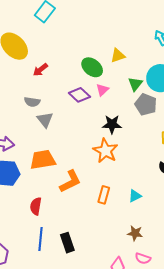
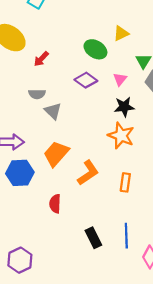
pink triangle: (102, 90) -> (120, 79), moved
orange trapezoid: (43, 160) -> (56, 154), turned -32
blue line: (41, 239) -> (126, 236), moved

